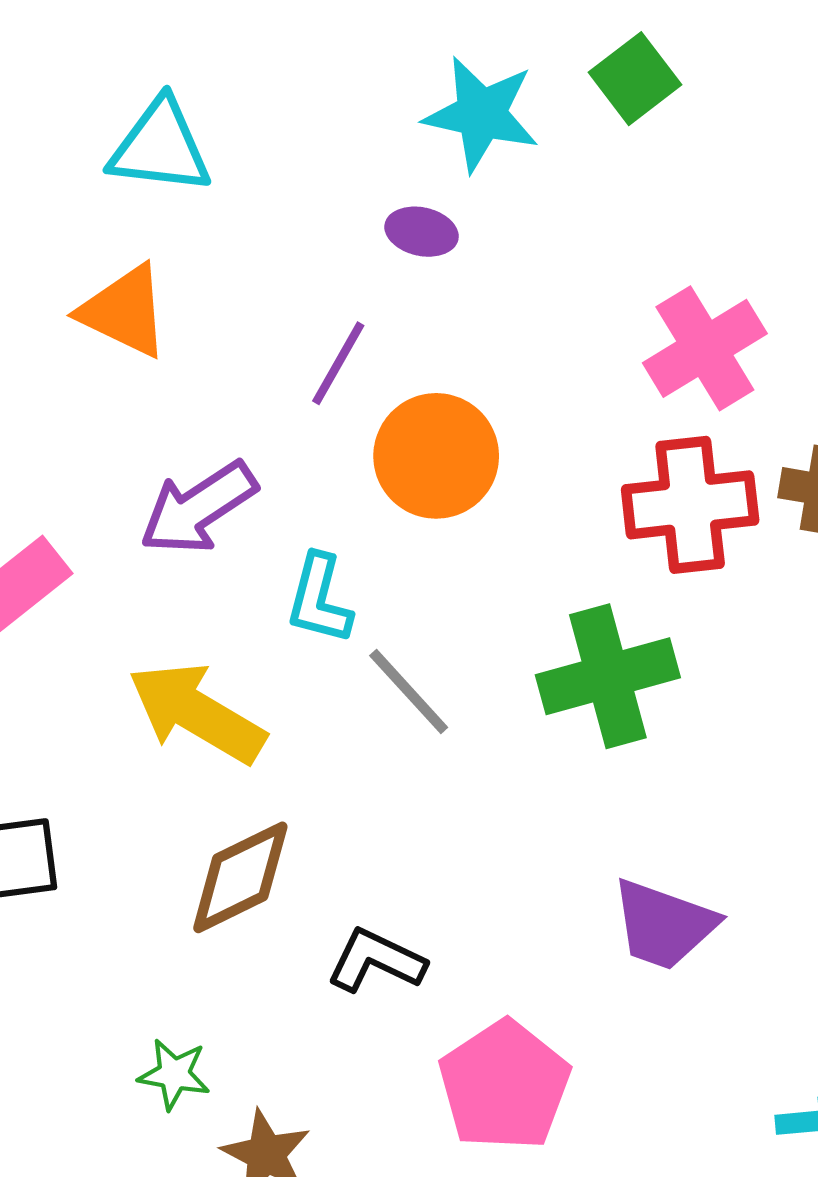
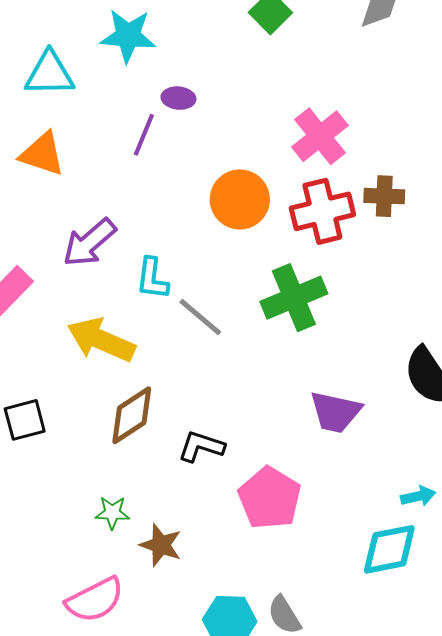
cyan star: (481, 114) -> (128, 36), moved
purple line: (338, 363) -> (144, 135), moved
orange circle: (436, 456) -> (240, 199), moved

